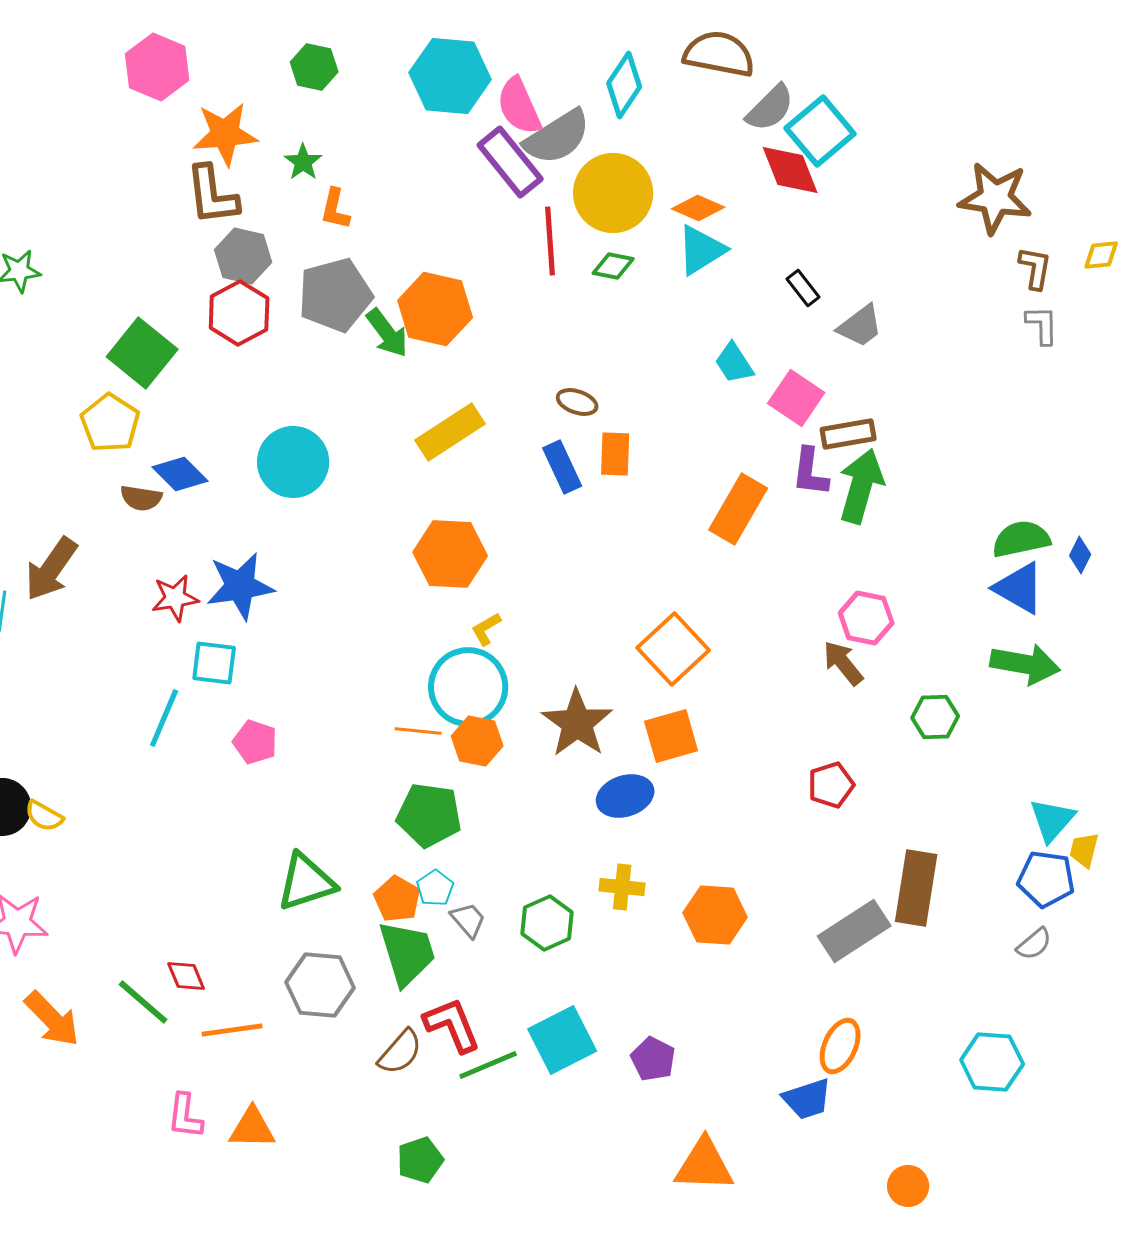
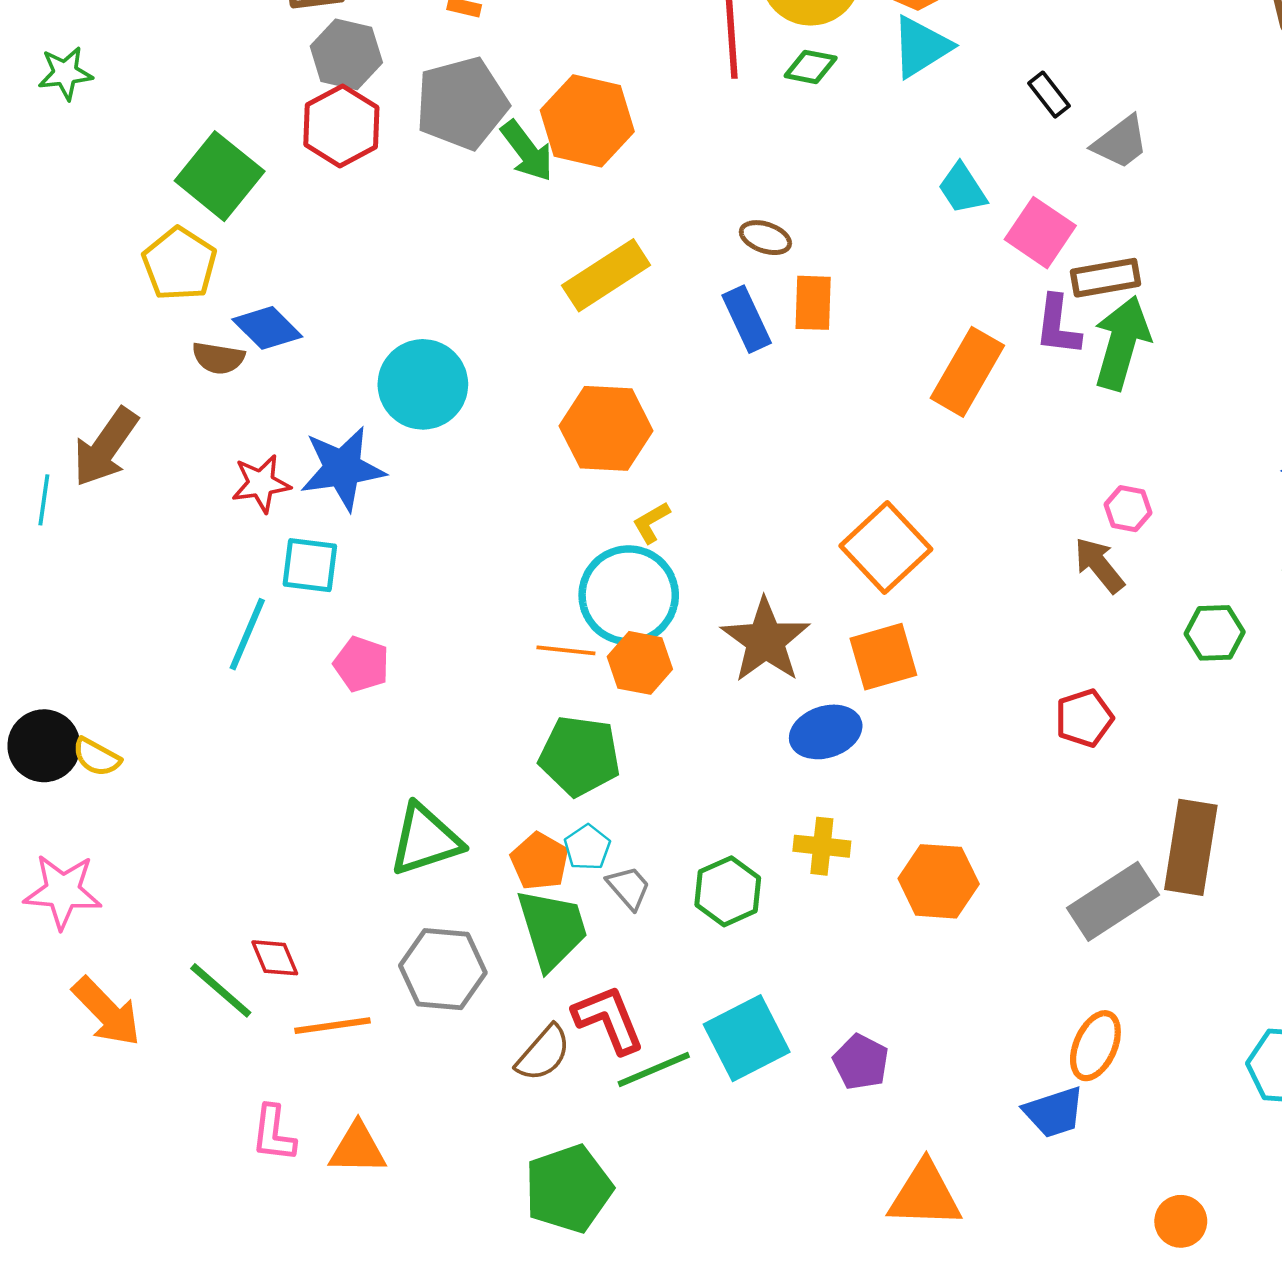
cyan circle: (293, 462) -> (423, 384), moved
pink hexagon: (866, 618) -> (1128, 509), size x0.7
green pentagon: (420, 1160) -> (568, 1189), size x1.5

